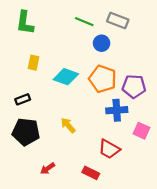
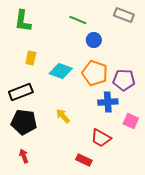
gray rectangle: (118, 21) -> (124, 15), moved
black rectangle: (23, 99) -> (21, 92), size x1.6
red arrow: (48, 168) -> (24, 156), moved, turned 104

